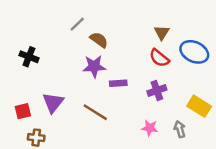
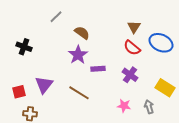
gray line: (77, 24) -> (56, 17), moved
purple star: (94, 66) -> (78, 55), turned -30
purple cross: (157, 91) -> (130, 75), turned -35

